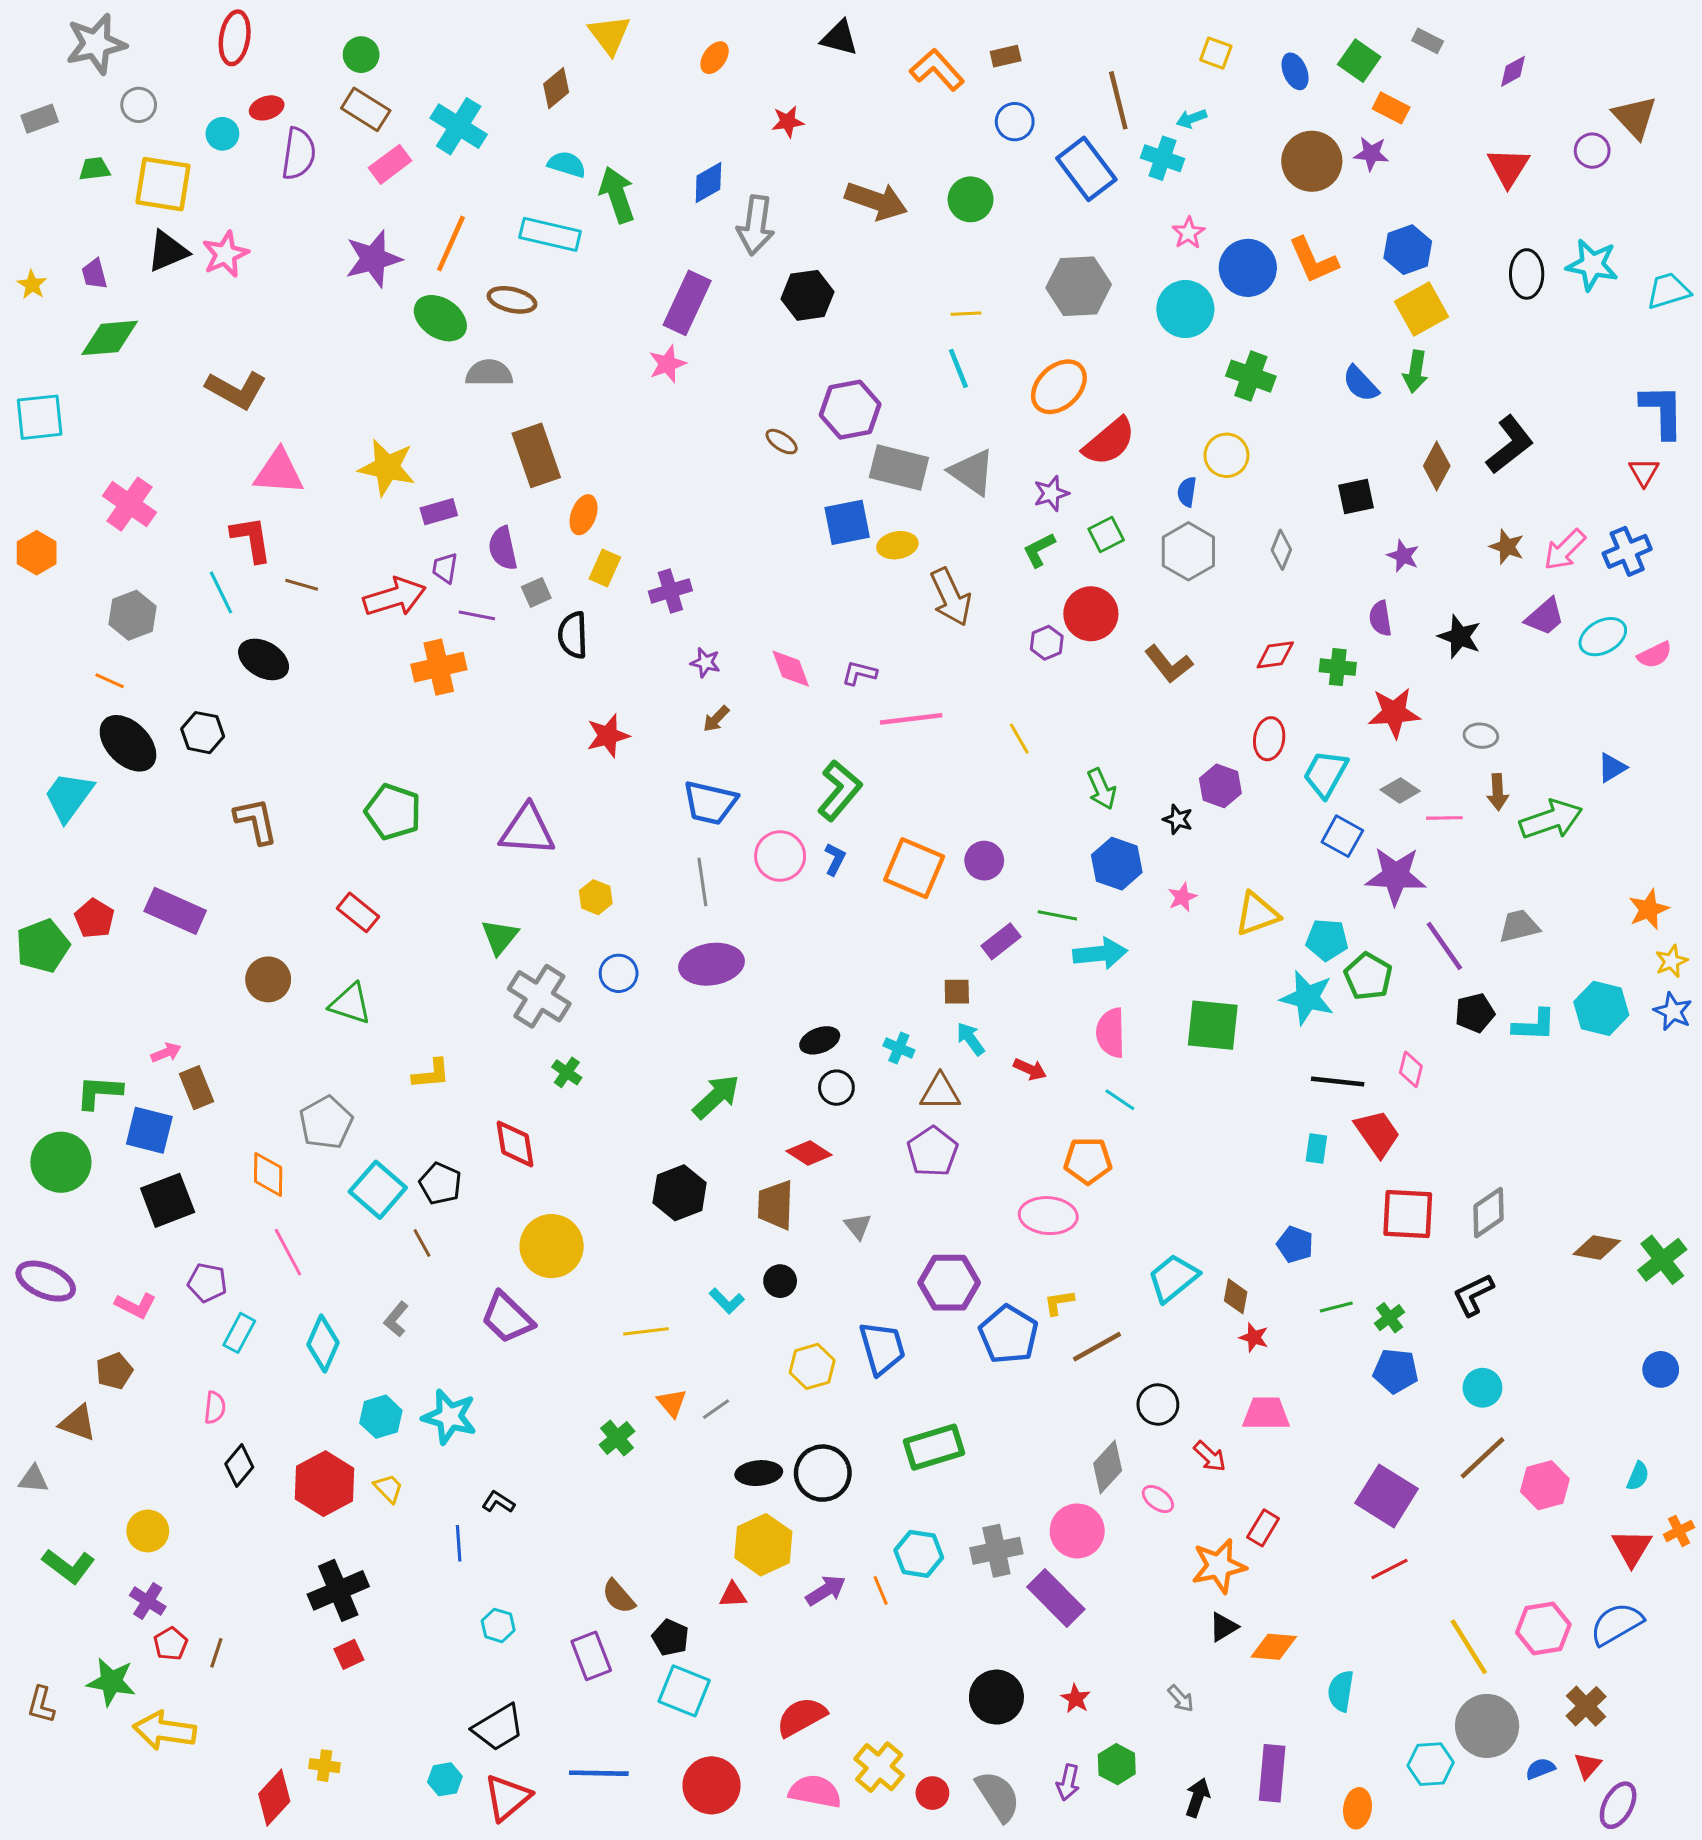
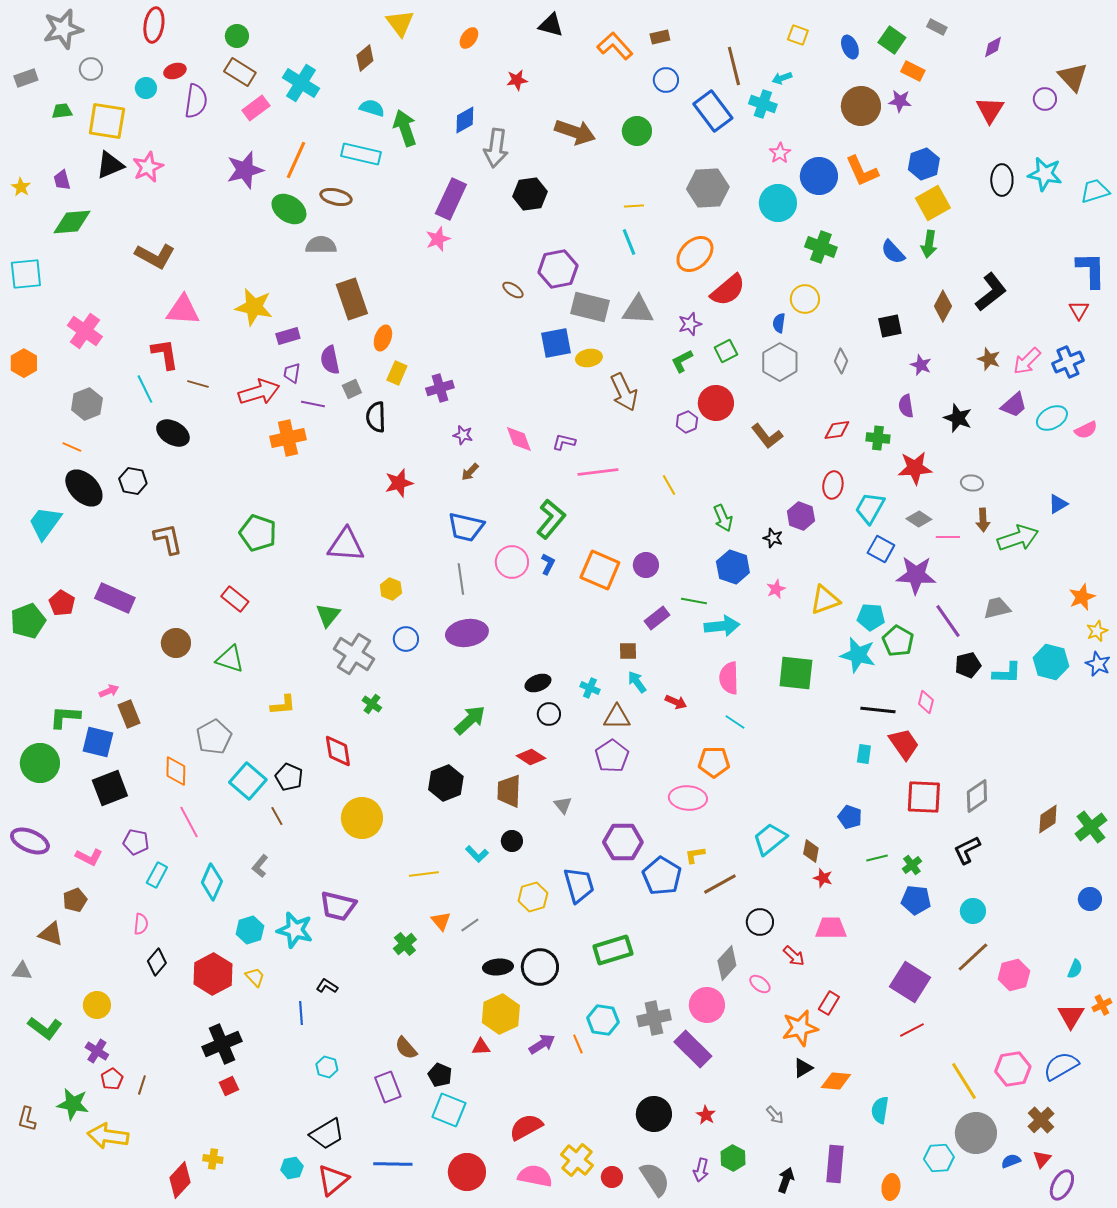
gray triangle: (972, 472) -> (638, 310), turned -32
brown diamond: (1597, 1248) -> (1048, 819), turned -44
purple trapezoid: (507, 1318) -> (338, 906), moved, turned -30

